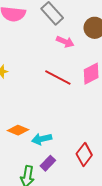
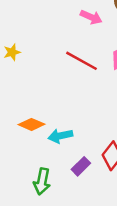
purple rectangle: (48, 163) -> (81, 166), moved

